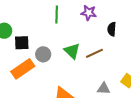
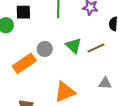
black square: (22, 43) -> (23, 12), moved

